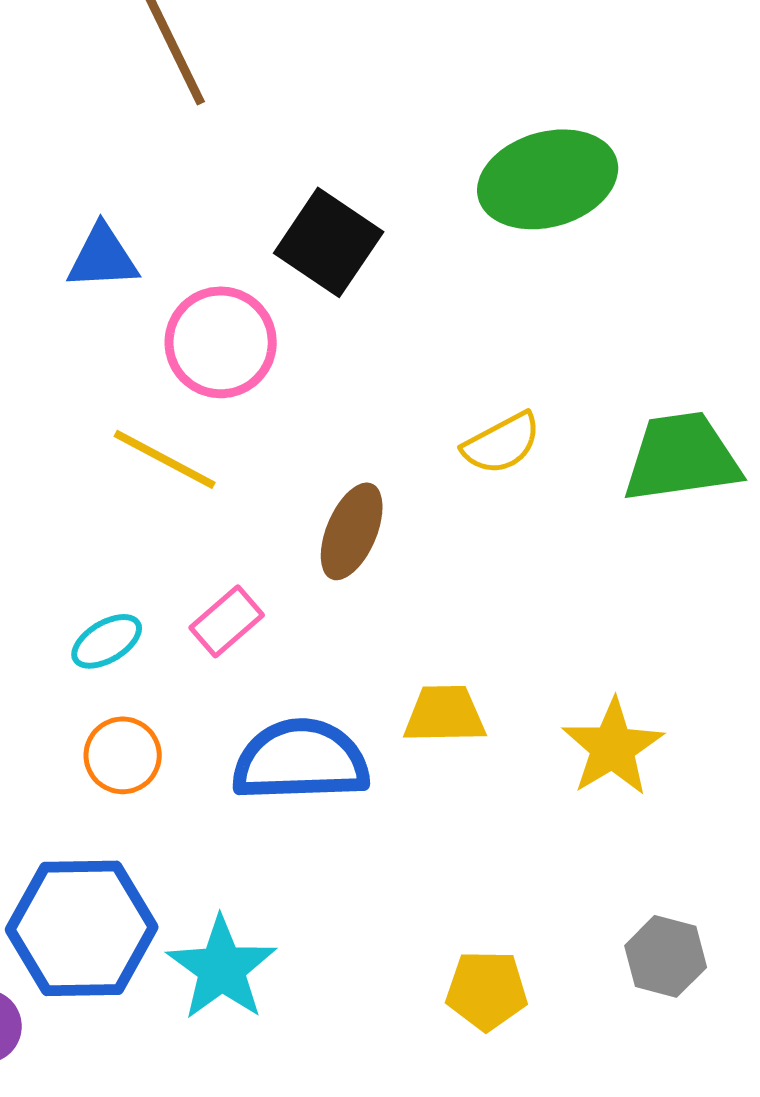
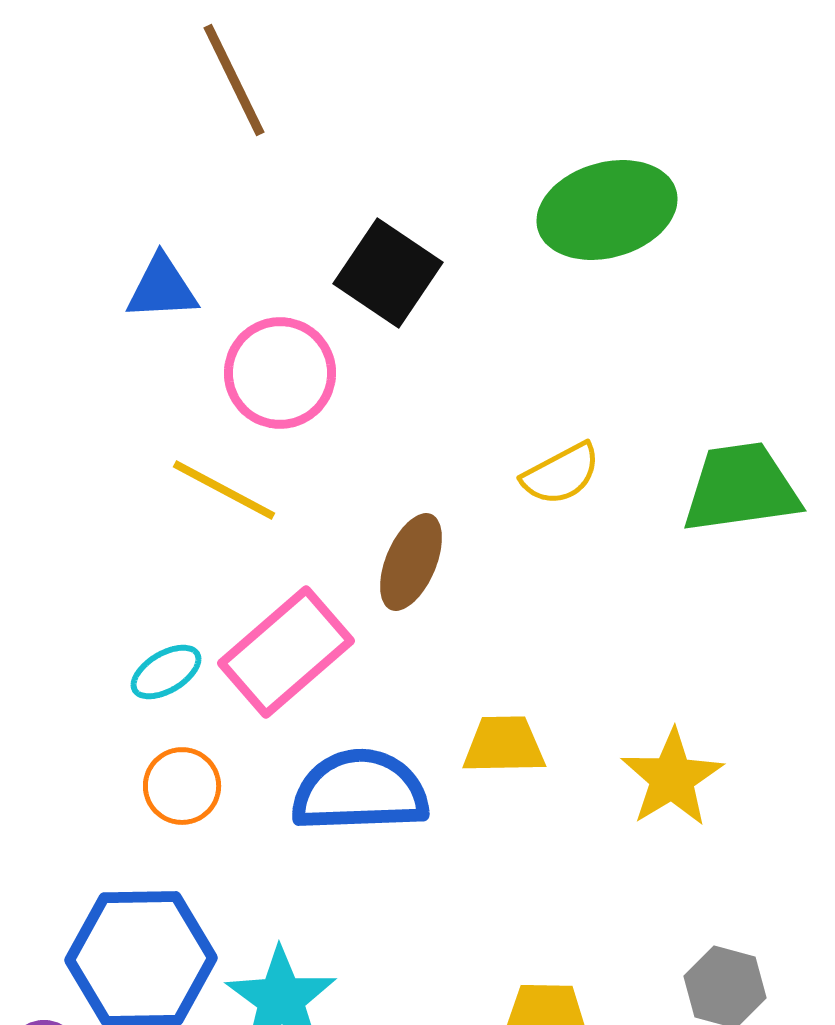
pink rectangle: (227, 621) -> (286, 652), size x1.8

